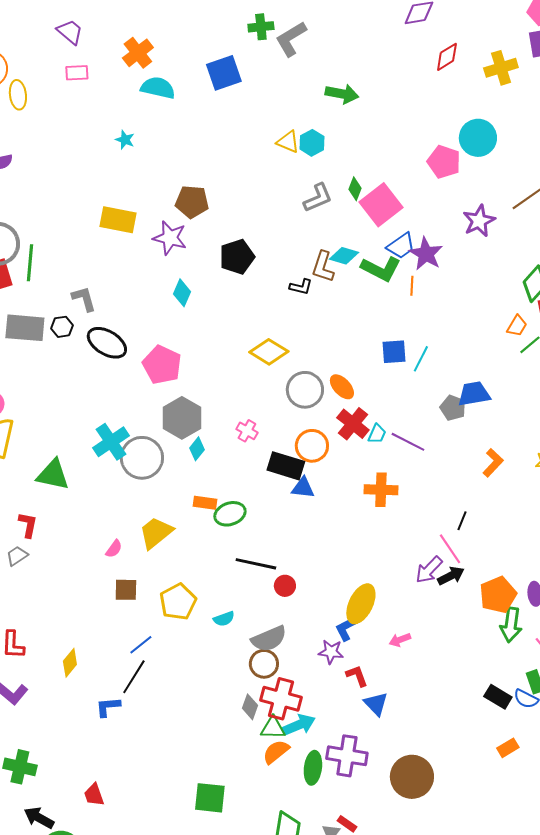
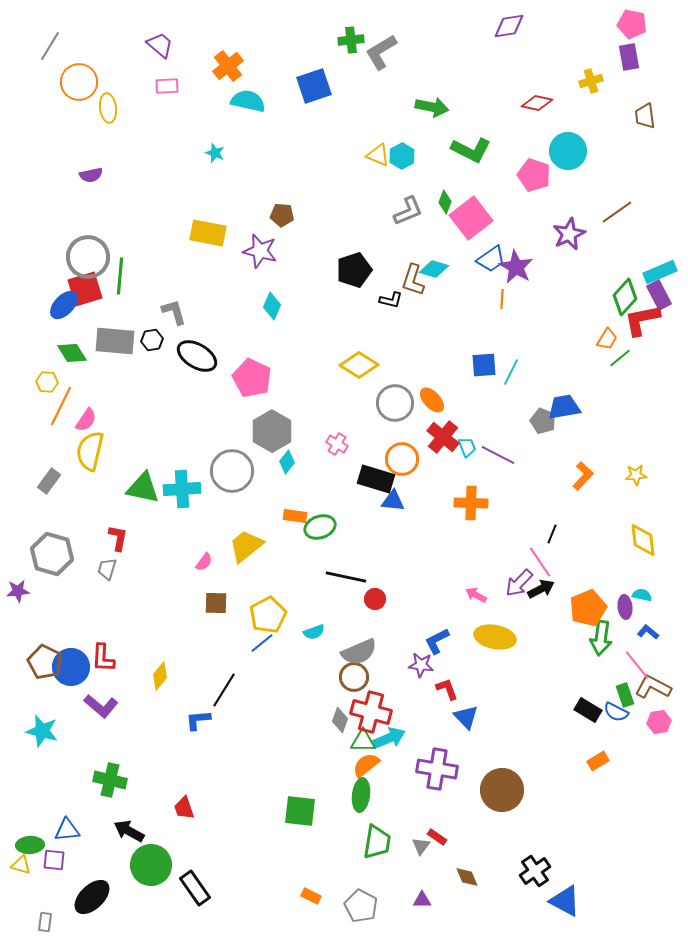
red diamond: (447, 57) -> (537, 103), moved, turned 44
yellow cross: (501, 68) -> (591, 81), size x0.7
brown pentagon: (192, 202) -> (282, 215), size x0.7
black pentagon: (237, 257) -> (354, 270), moved
green L-shape: (381, 269) -> (471, 150), moved
cyan trapezoid: (377, 434) -> (467, 447), turned -45
cyan cross: (111, 442) -> (182, 489), moved, turned 30
gray trapezoid: (17, 556) -> (107, 569), turned -40
yellow ellipse: (361, 604) -> (495, 637), moved, turned 75
pink arrow: (400, 640) -> (476, 595), moved, turned 50
blue line: (141, 645) -> (262, 643), moved
green ellipse: (313, 768) -> (361, 795), moved

